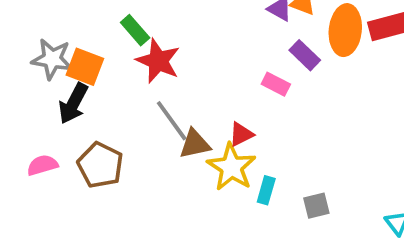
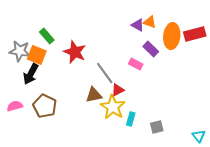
green rectangle: (135, 30) -> (47, 36), moved
gray line: (172, 121) -> (105, 73), moved

